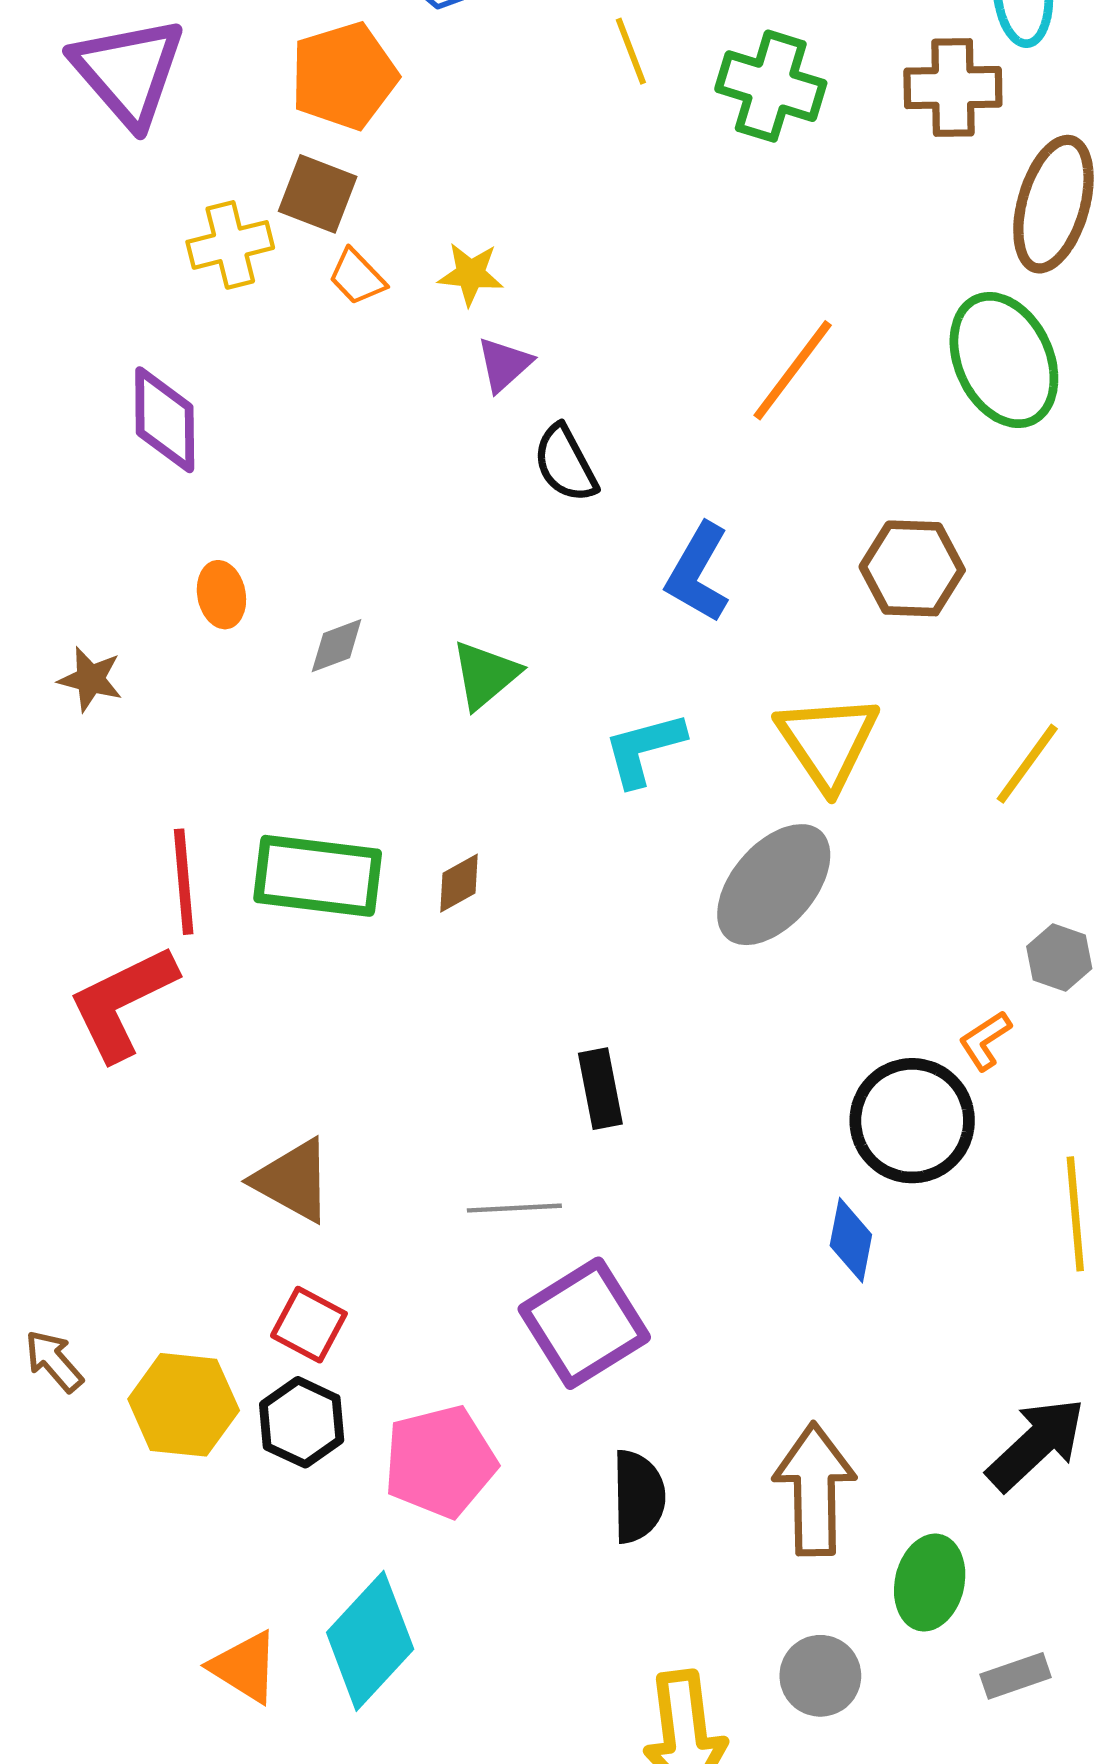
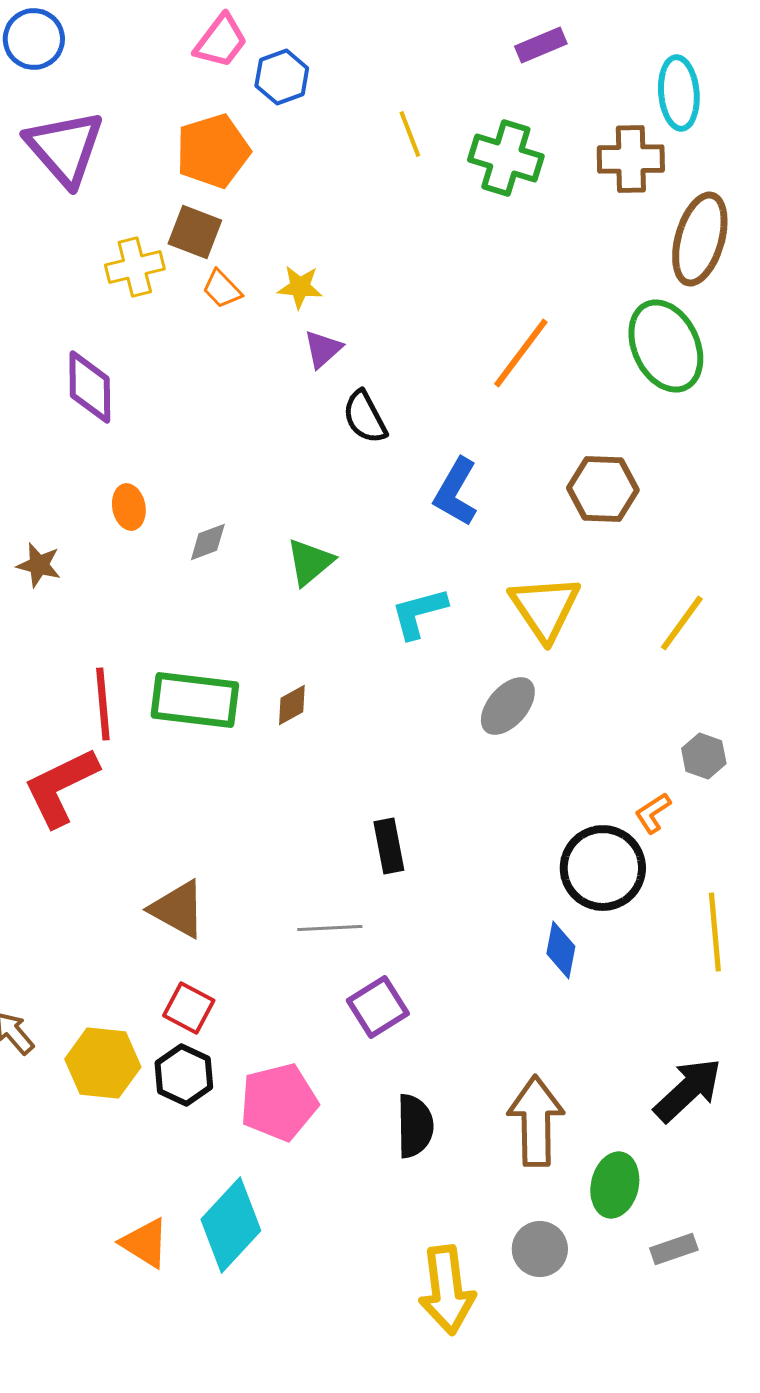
gray ellipse: (774, 885) -> (508, 706), size x0.7
purple square: (584, 1323) -> (378, 1007), size x0.7

